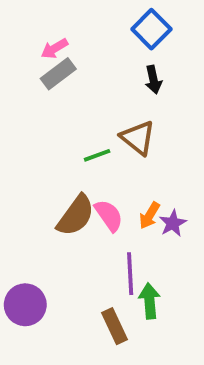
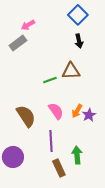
gray rectangle: (58, 74) -> (18, 43), moved
brown triangle: (138, 138) -> (71, 71), turned -42
brown semicircle: (76, 215) -> (26, 116), moved, turned -70
purple line: (130, 274) -> (51, 141), moved

